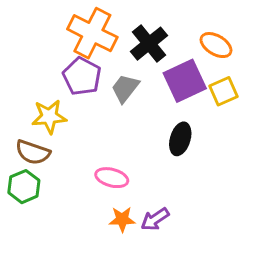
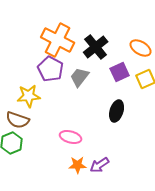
purple square: (185, 81) -> (120, 72), size x0.7

